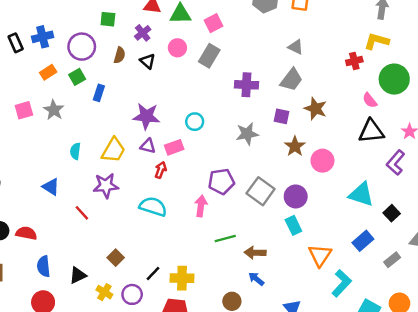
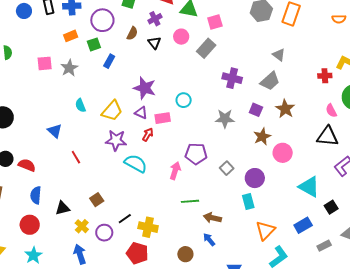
cyan semicircle: (75, 151) -> (80, 105), turned -40
purple star: (106, 186) -> (116, 140), moved
gray square: (261, 191) -> (227, 168), size x0.6

